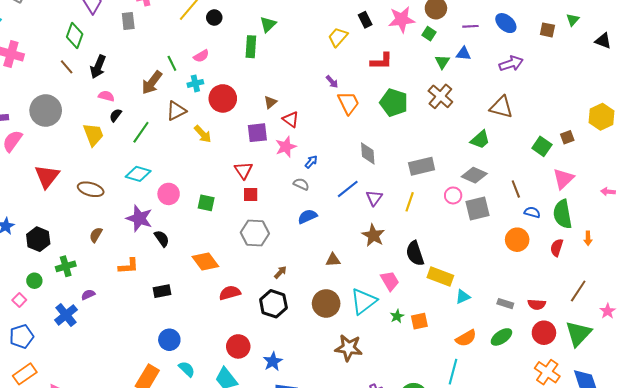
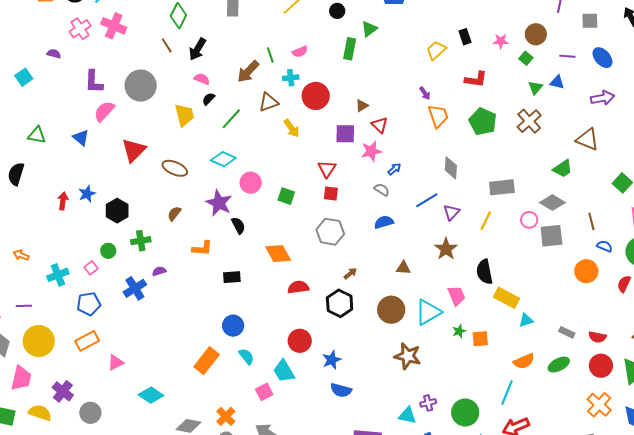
black circle: (214, 18) -> (337, 11), moved
pink star: (402, 20) -> (501, 41), size x0.6

